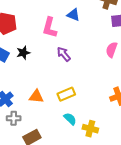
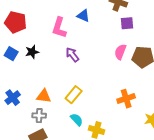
yellow rectangle: (66, 94) -> (74, 95), turned -30
gray cross: (14, 118) -> (39, 116), moved

